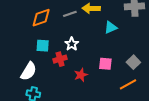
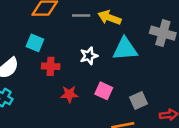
cyan triangle: (111, 27) -> (125, 49), size x1.5
white star: (72, 44) -> (89, 56), moved

